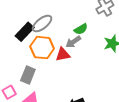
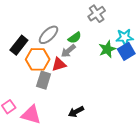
gray ellipse: (42, 24) -> (48, 35), moved
gray rectangle: (28, 75) -> (44, 80), moved

